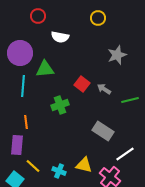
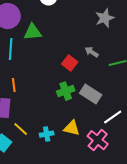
red square: (82, 84) -> (70, 63), moved
green cross: (60, 105) -> (66, 91), moved
cyan cross: (59, 171) -> (47, 134), turned -32

